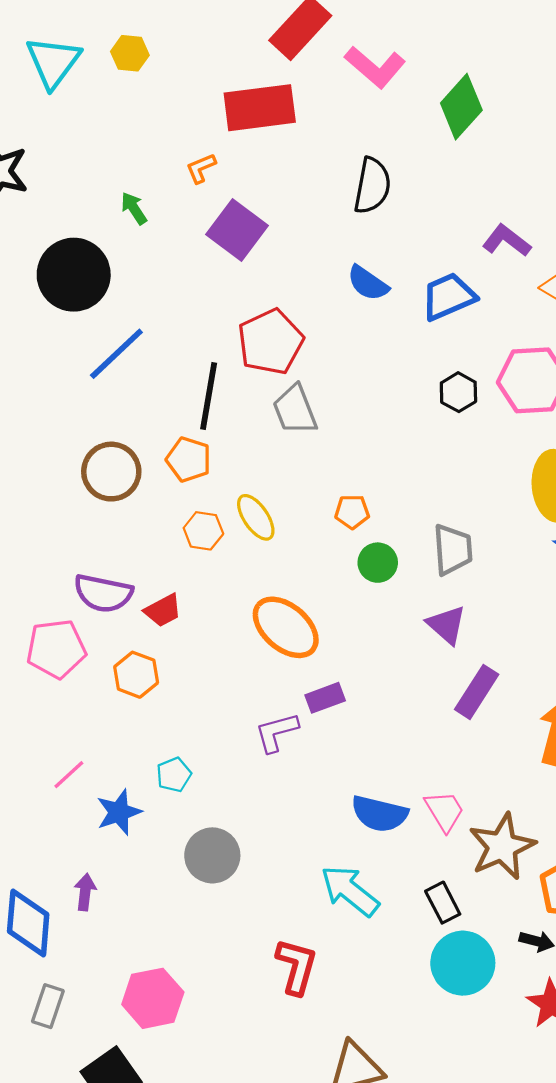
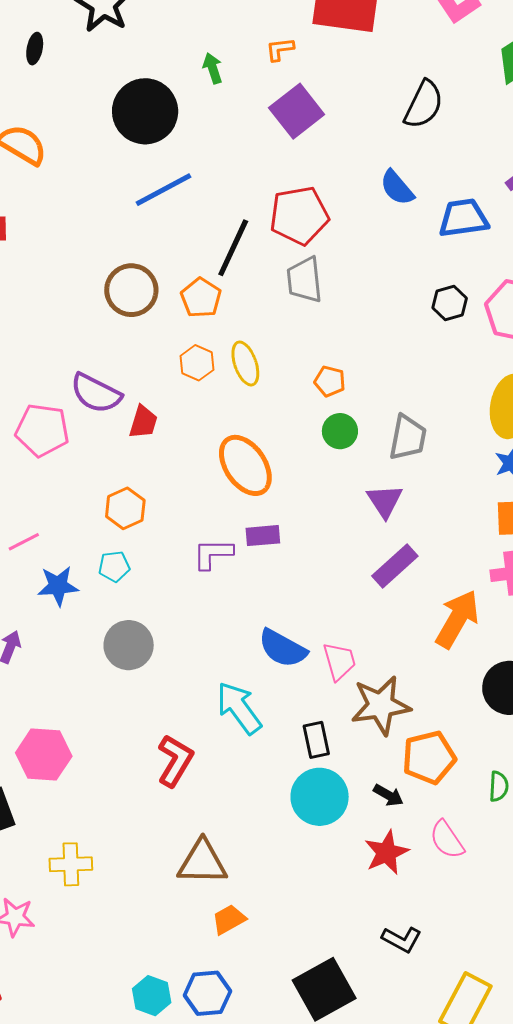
red trapezoid: (163, 610) -> (143, 422), turned -60
orange hexagon: (136, 675) -> (125, 508), moved

